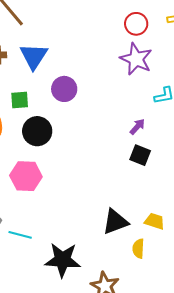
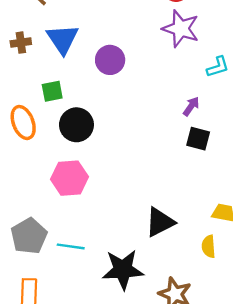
purple circle: (64, 89) -> (110, 60), moved
black triangle: (115, 222) -> (160, 222), moved

